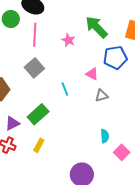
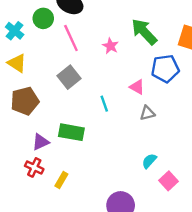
pink line: (35, 35) -> (71, 38), turned -30
green rectangle: (38, 114) -> (71, 132), turned 50
cyan semicircle: (105, 136) -> (149, 161), turned -136
yellow rectangle: (39, 145) -> (61, 180), moved

